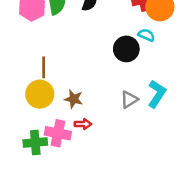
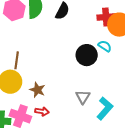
cyan L-shape: (157, 94) -> (105, 108), moved
gray triangle: (129, 100) -> (83, 97), turned -35

